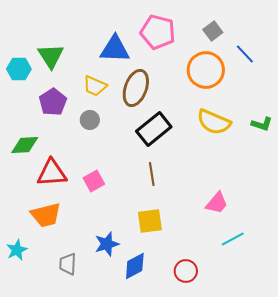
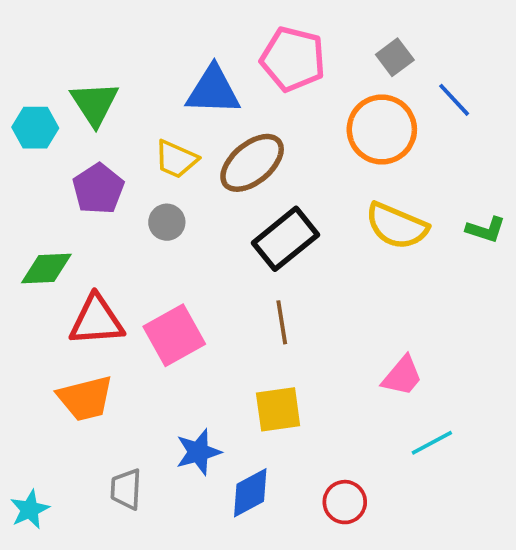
brown ellipse: (136, 88) -> (252, 163), turned 30
pink square: (94, 181) -> (174, 335), size x1.5
cyan star: (17, 250) -> (30, 509), moved

